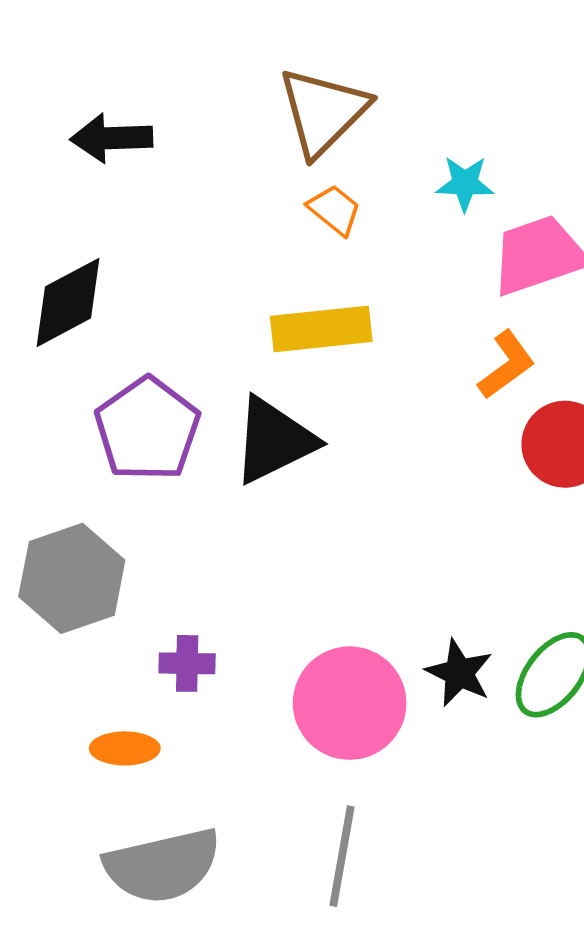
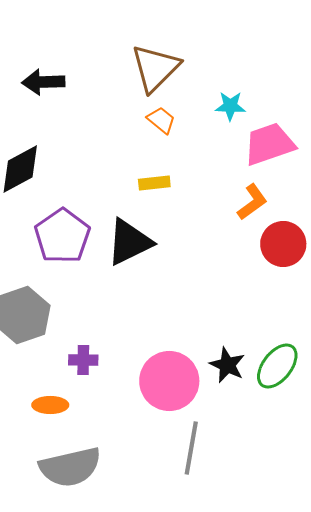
yellow rectangle: (321, 329) -> (154, 183), size x0.6
gray line: (342, 856) -> (191, 448), moved

